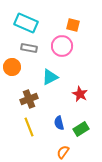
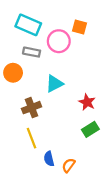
pink circle: (62, 46) -> (59, 41), moved
blue semicircle: (59, 123) -> (49, 159), moved
green rectangle: (81, 129) -> (90, 129), moved

